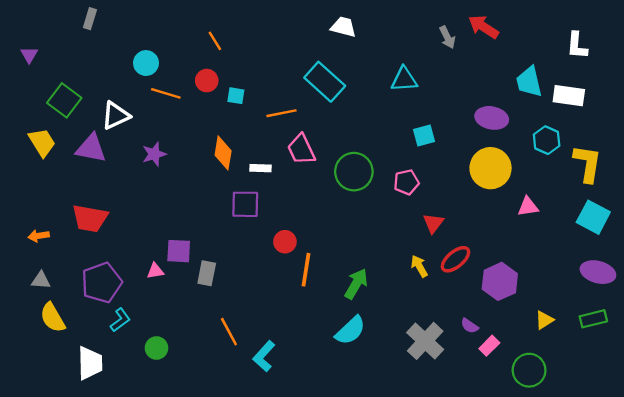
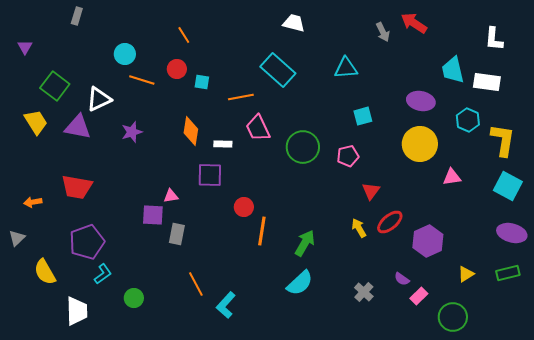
pink triangle: (155, 271) -> (171, 196), moved
gray triangle: (41, 280) -> (17, 238), moved, turned -48
gray cross: (425, 341) -> (364, 292), size x0.6

